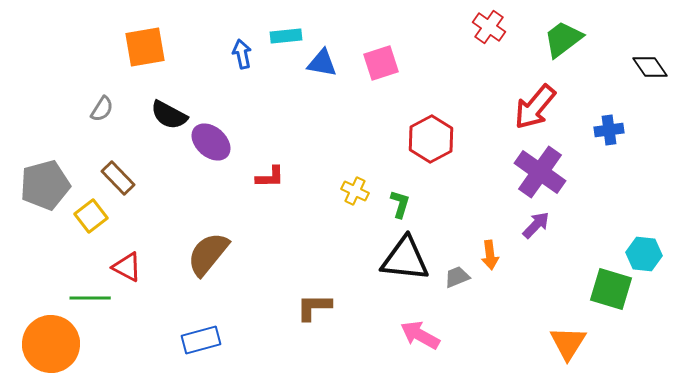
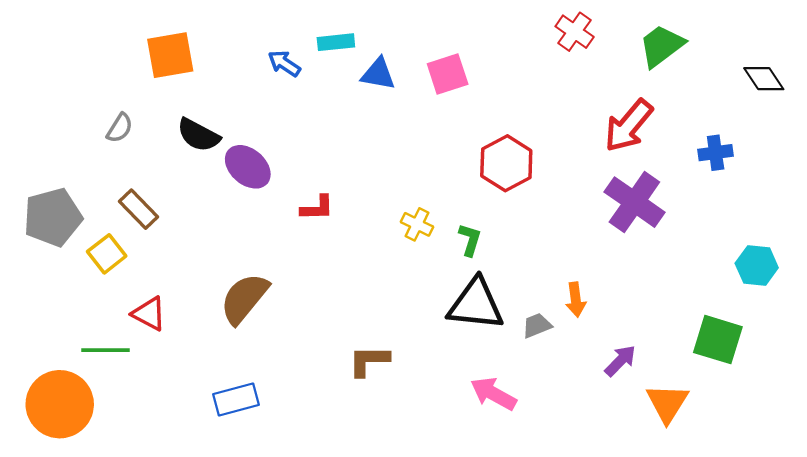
blue arrow: (242, 54) -> (284, 63), turned -44
purple arrow: (536, 225) -> (620, 361), moved
cyan hexagon: (644, 254) -> (757, 266), moved

